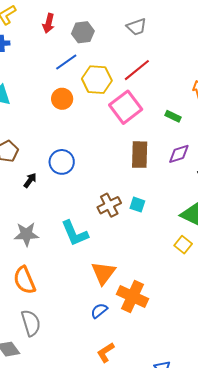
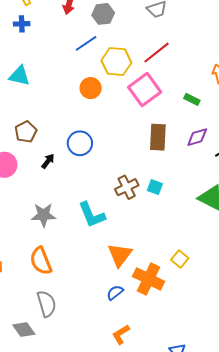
orange circle: (62, 99) -> (91, 88), moved
yellow square: (183, 245) -> (180, 259), moved

